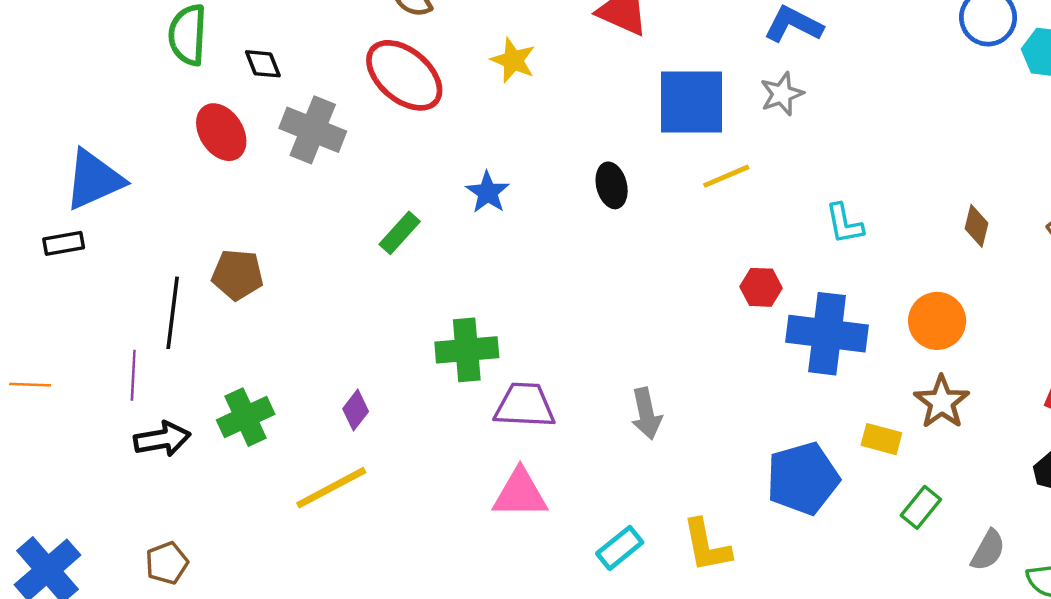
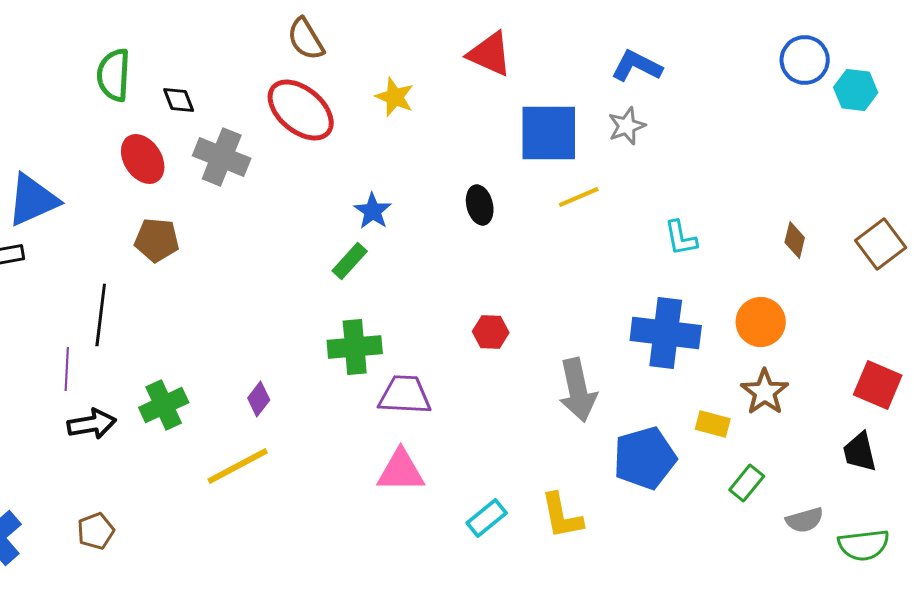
green rectangle: (400, 233) -> (350, 261), moved
brown pentagon: (237, 275) -> (157, 240), moved
red hexagon: (761, 287) -> (491, 332), moved
gray arrow: (646, 414) -> (578, 390), moved, size x1.4
gray semicircle: (988, 550) -> (805, 520), turned 45

